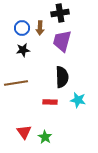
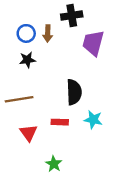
purple trapezoid: (62, 41) -> (93, 43), moved
red triangle: (24, 132) -> (29, 133), moved

